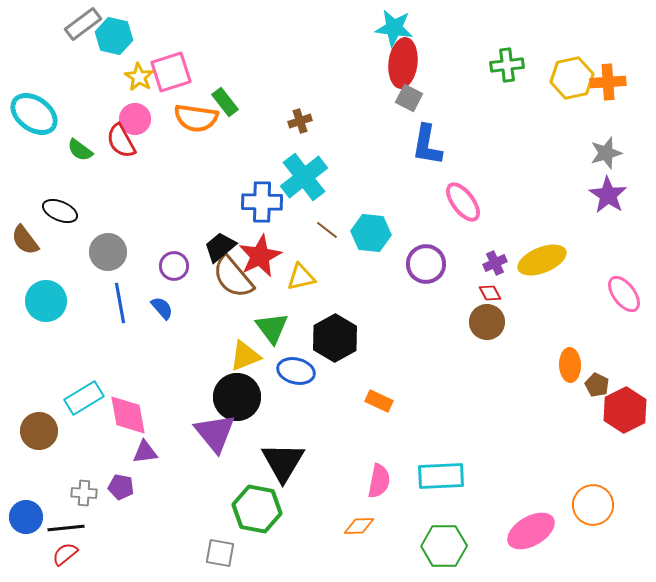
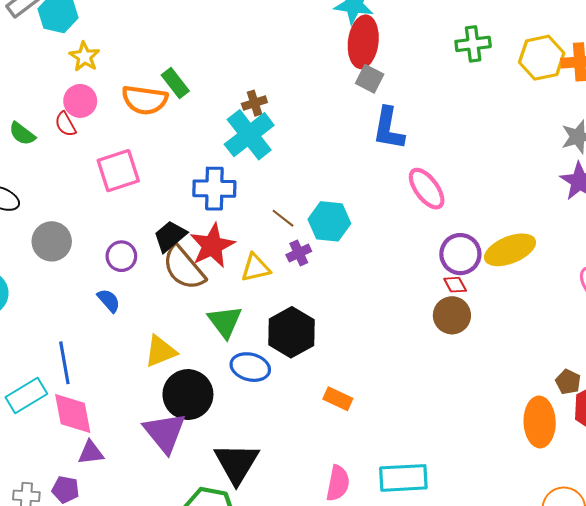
pink square: (171, 72) -> (118, 171), moved
red semicircle: (121, 141) -> (65, 124), size x0.7
cyan cross: (304, 177) -> (249, 135), moved
purple cross: (495, 263) -> (299, 253), moved
purple circle: (426, 264) -> (460, 254), moved
blue line: (120, 303) -> (64, 363), moved
yellow triangle: (245, 356) -> (160, 351), moved
orange ellipse: (570, 365) -> (540, 422), moved, size x1.4

